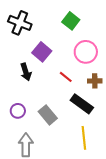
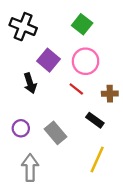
pink circle: (86, 52) -> (86, 61), moved
black rectangle: (82, 104) -> (95, 120), size x0.7
yellow line: (84, 138) -> (97, 159), turned 30

